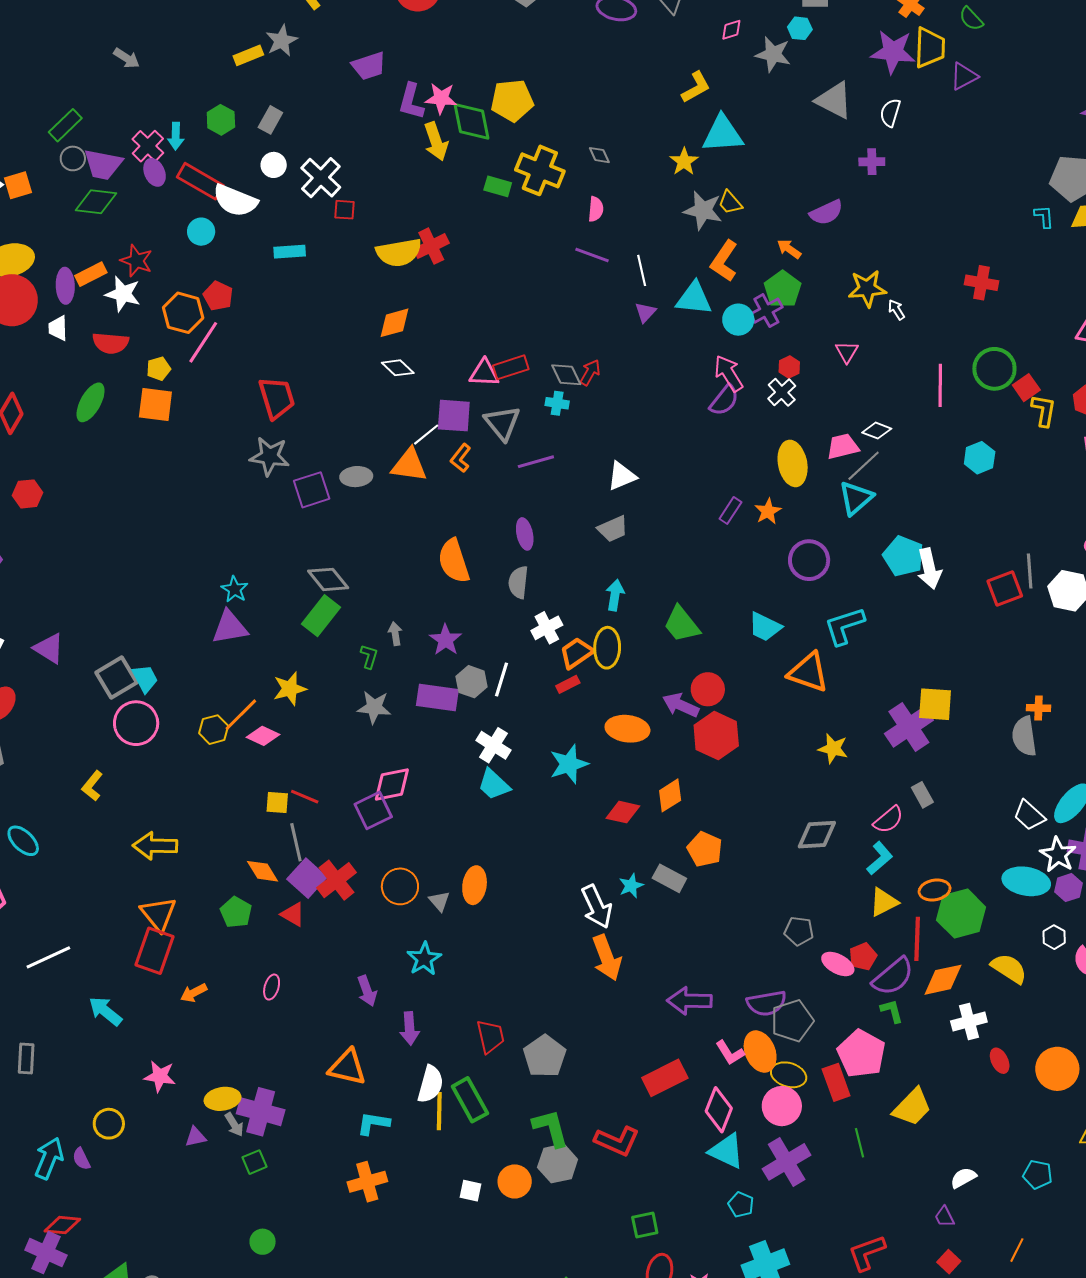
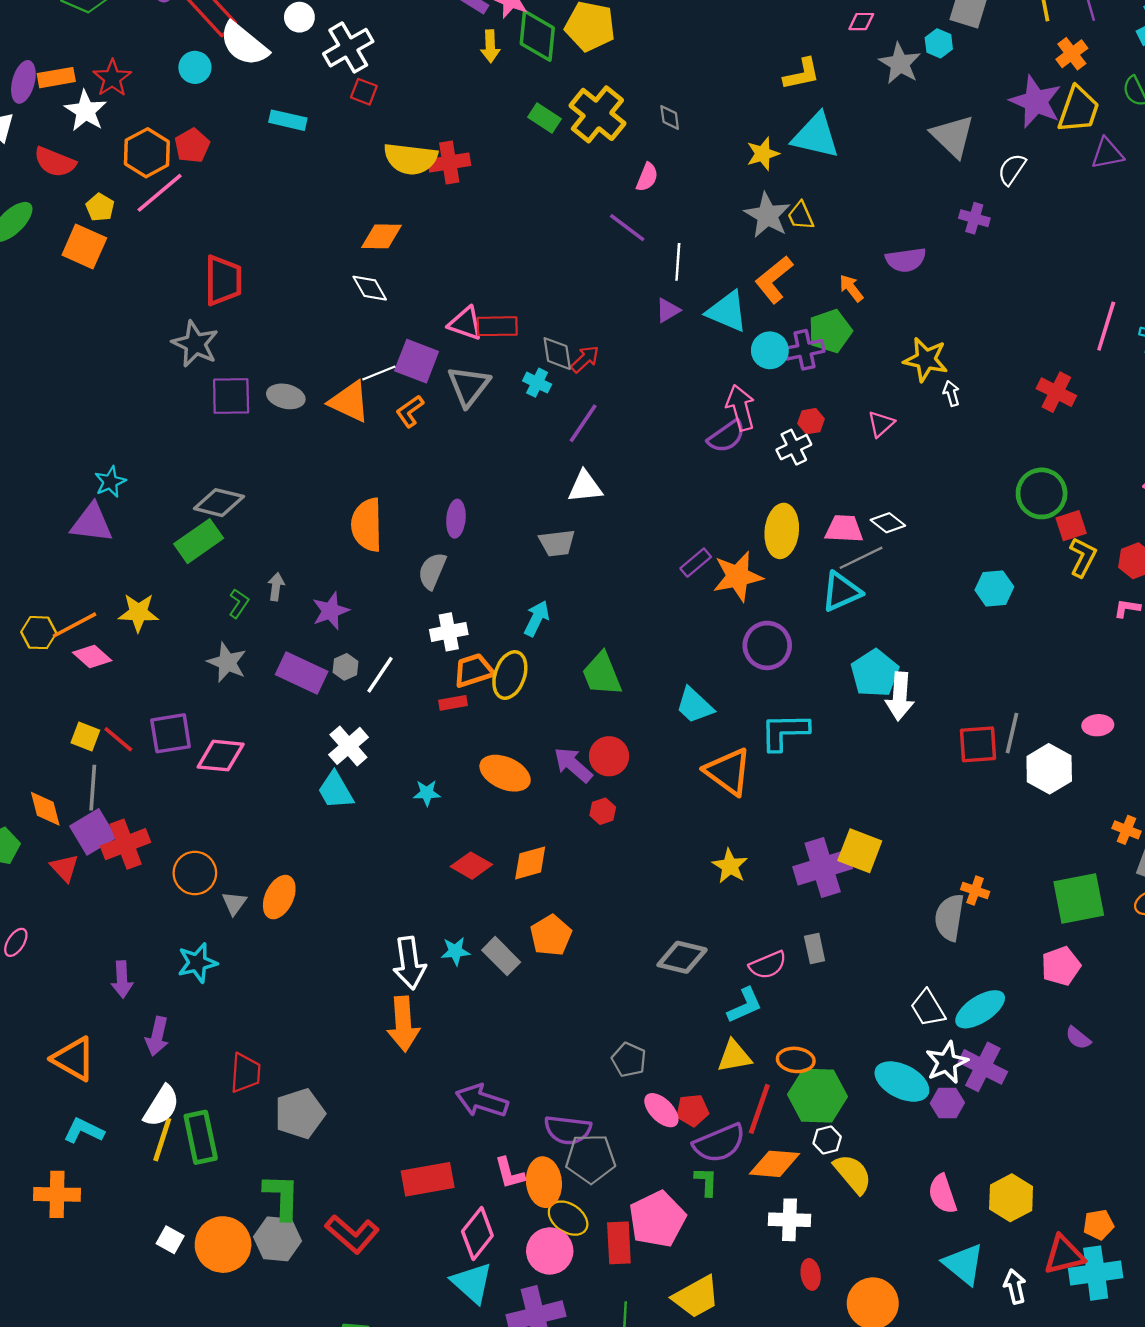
yellow arrow: (436, 141) -> (490, 46), size x0.7
yellow pentagon: (159, 369) -> (100, 207), turned 30
pink line: (940, 385) -> (1106, 326), moved
purple line: (536, 462) -> (583, 423), moved, turned -57
orange star: (768, 511) -> (738, 576), size x1.6
gray diamond: (328, 579) -> (219, 503), turned -54
gray hexagon: (472, 682) -> (345, 667), size x0.7
red hexagon: (716, 736) -> (603, 811), size x0.5
cyan star: (569, 764) -> (427, 793), size x0.6
purple square: (373, 810) -> (171, 733), moved
white hexagon: (1054, 937) -> (827, 1140), moved
orange circle: (515, 1181) -> (223, 1245), size x1.4

